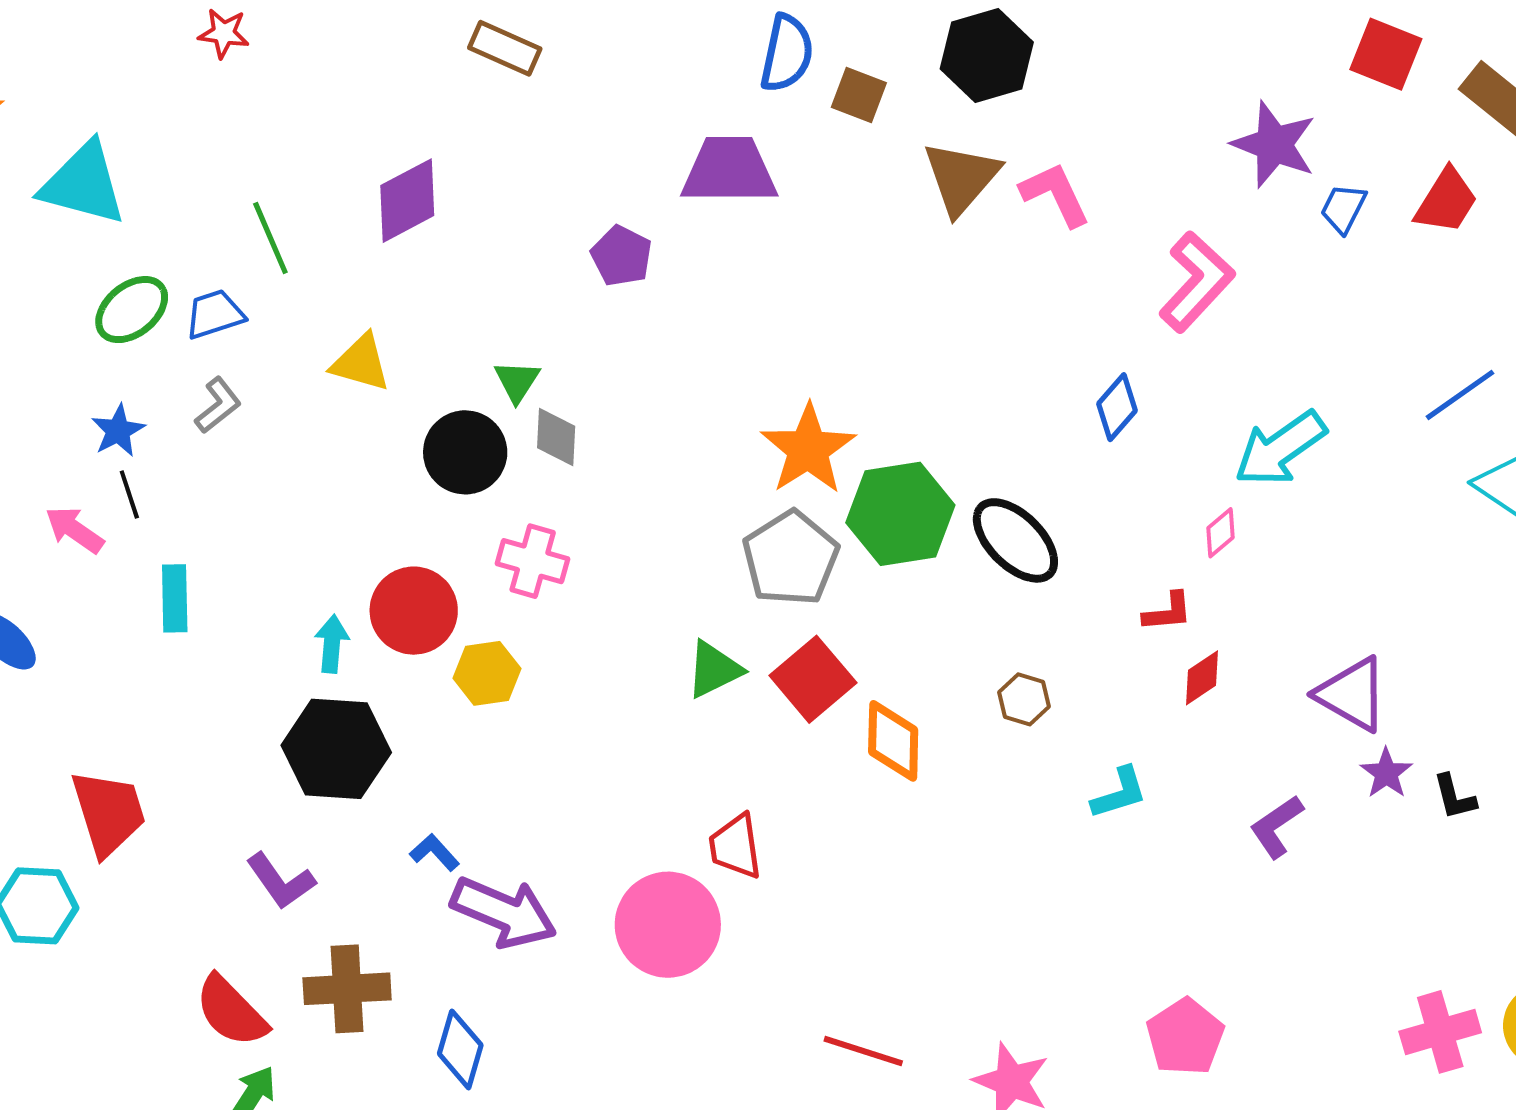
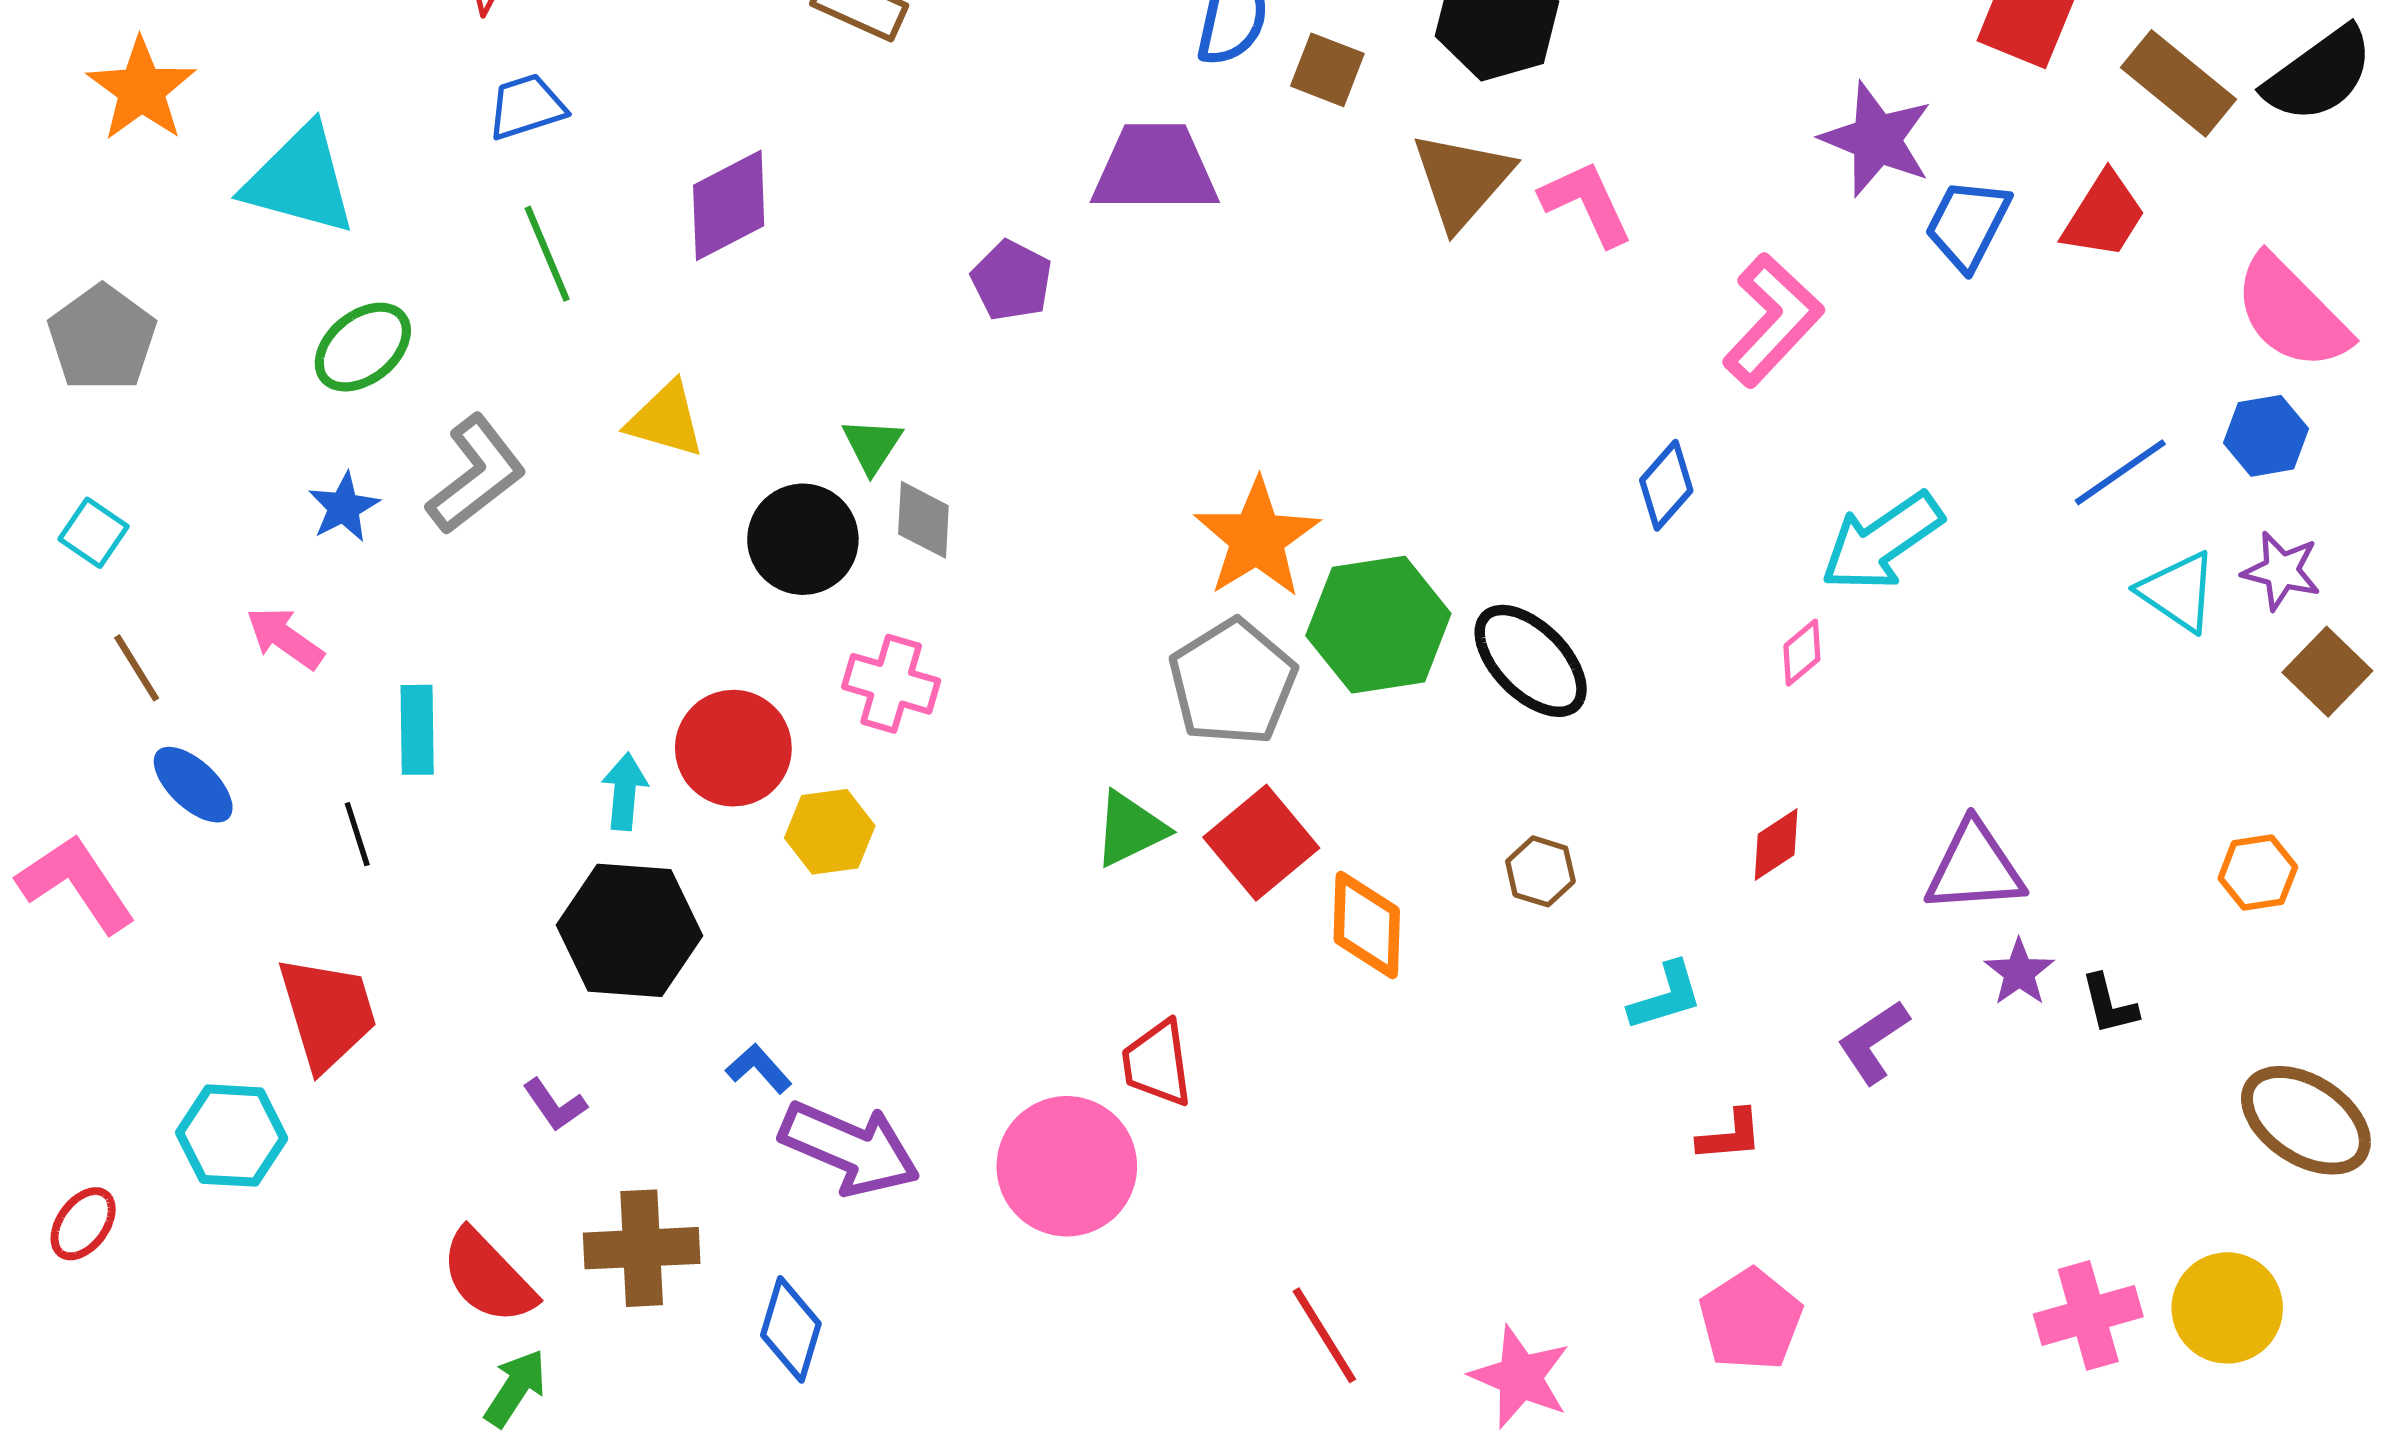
blue trapezoid: (1343, 208) -> (1968, 224), size x1.4
blue trapezoid: (215, 314) -> (526, 107), moved
gray L-shape: (218, 405) -> (476, 475), size x1.6
black line: (129, 495) -> (357, 834), moved
red L-shape: (1168, 612) -> (1730, 1135), moved
purple triangle: (1352, 694) -> (1975, 868), turned -34
purple L-shape: (281, 881) -> (555, 1105), size x0.7
red line: (863, 1051) -> (1324, 1335), turned 40

